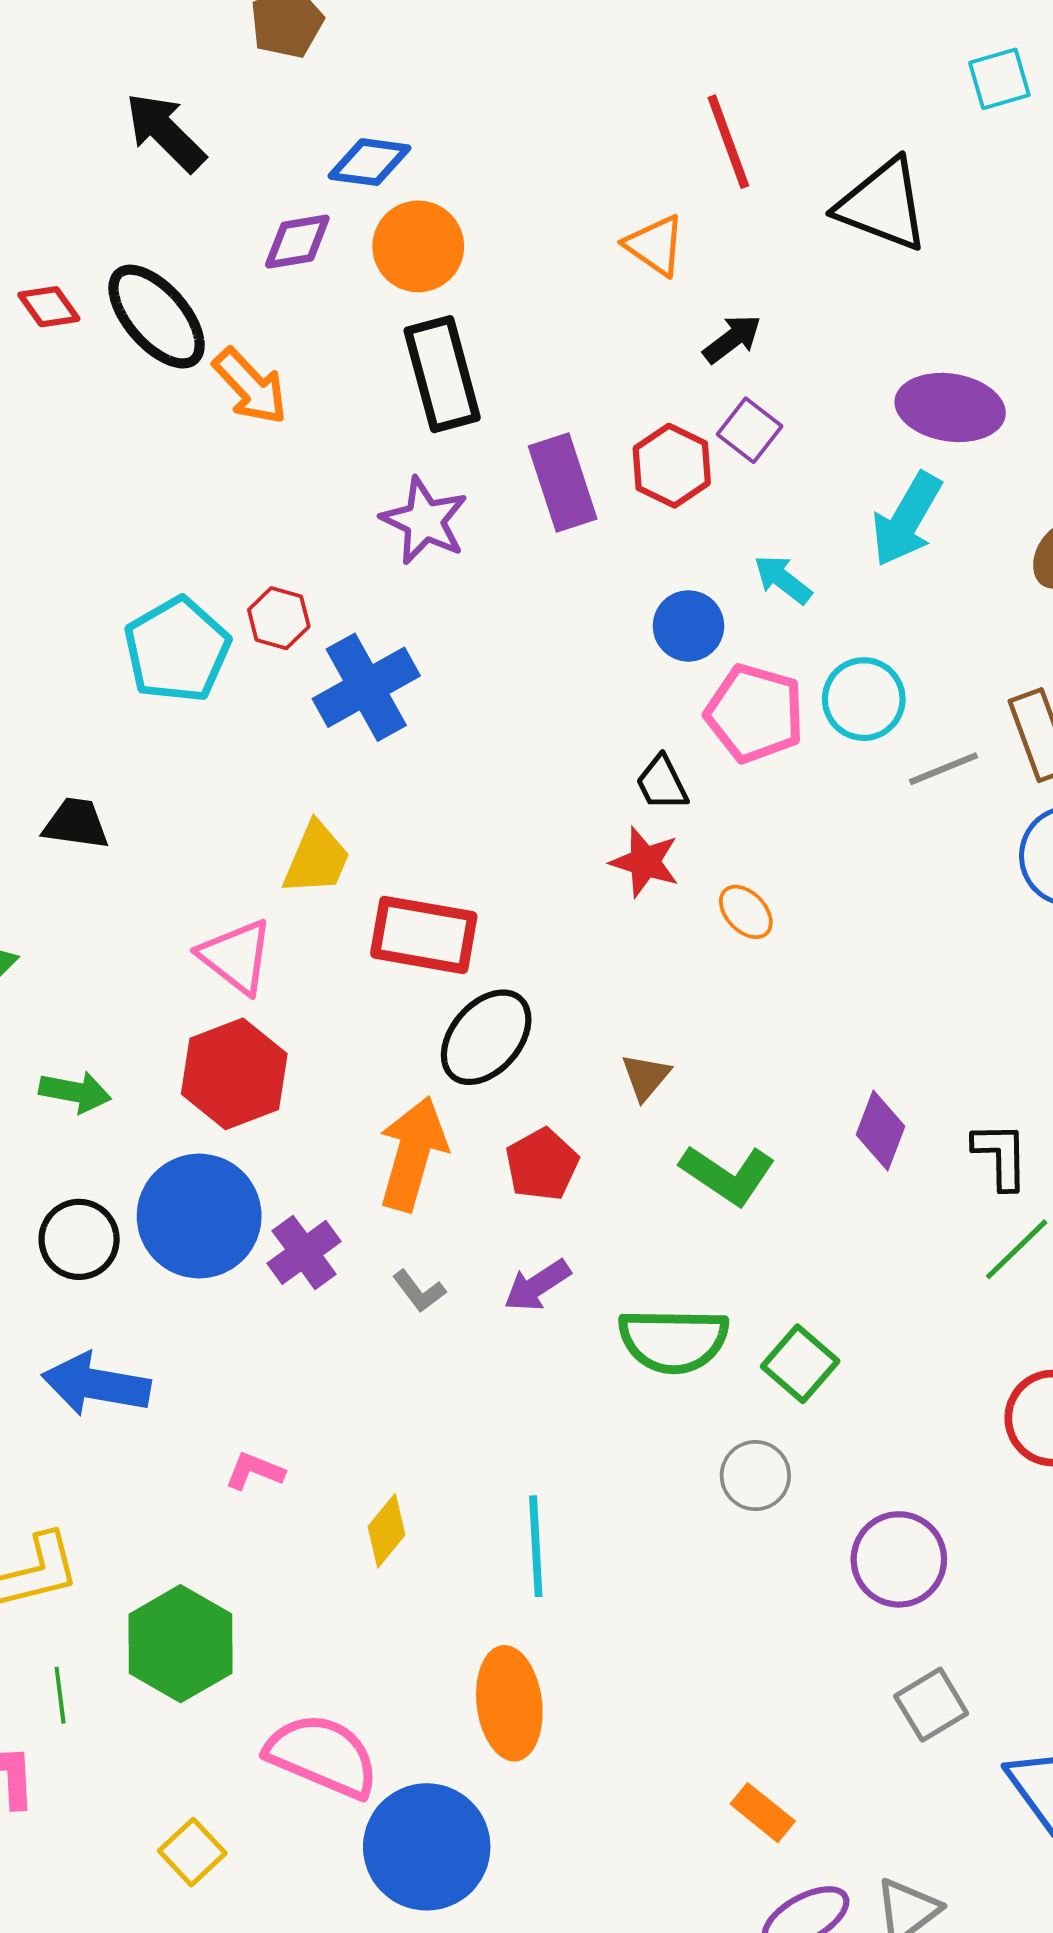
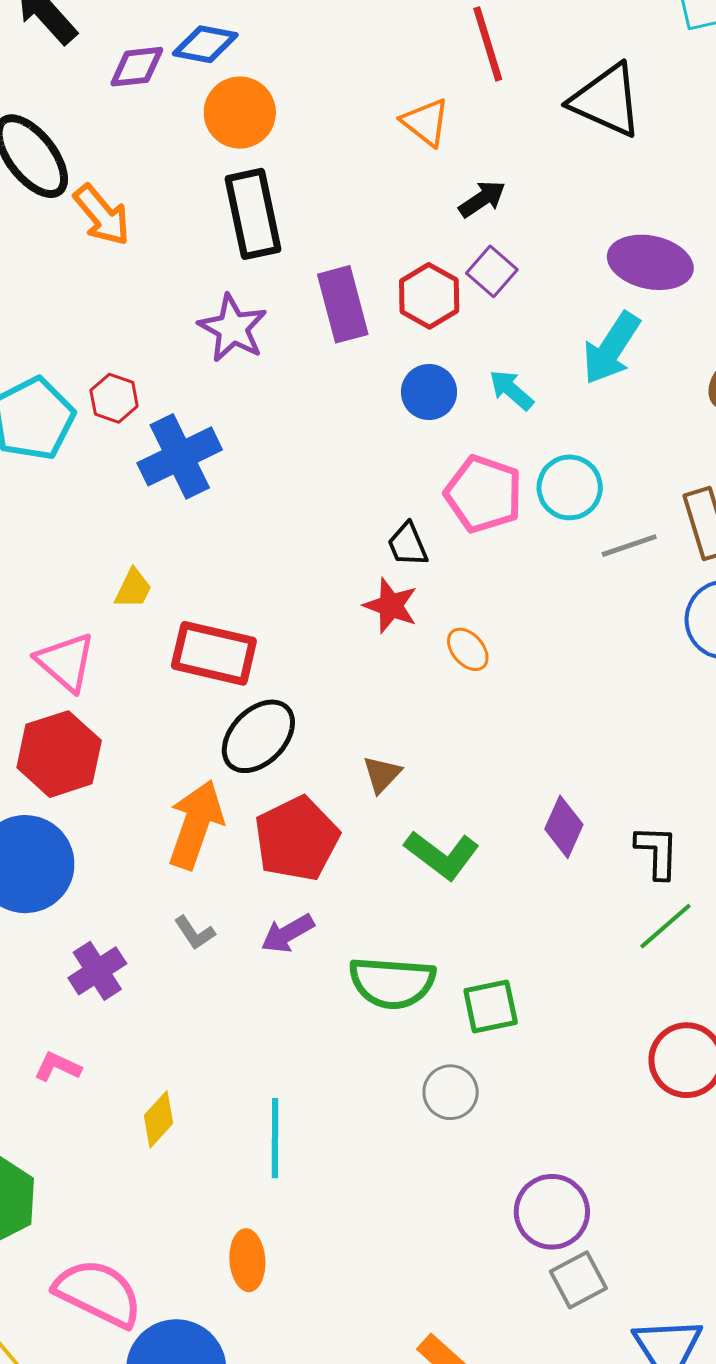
purple diamond: (297, 242) -> (137, 67), moved
blue circle: (688, 626) -> (429, 392), moved
yellow trapezoid: (317, 859) -> (133, 589), size x0.7
red pentagon: (542, 1164) -> (297, 839), size x1.5
purple cross: (304, 1252) -> (97, 971), moved
green square: (800, 1364) -> (491, 1006), turned 34
purple circle: (899, 1559) -> (552, 1212), moved
orange ellipse: (509, 1703) -> (247, 1260), size x0.7

